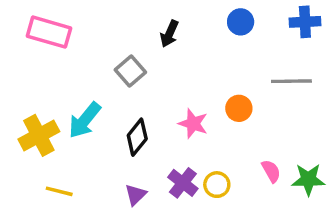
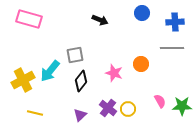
blue cross: (305, 22) -> (175, 22), moved
black arrow: (169, 34) -> (100, 20), turned -91
gray square: (130, 71) -> (75, 55), moved, turned 30

